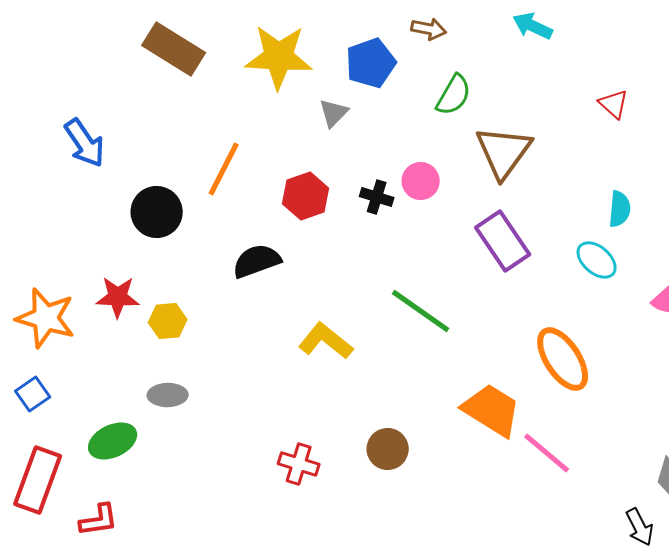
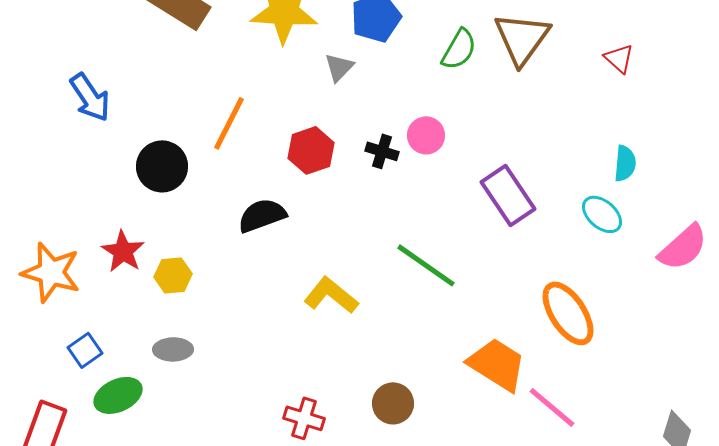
brown triangle: (504, 152) -> (522, 38), moved
red star: (118, 297) -> (123, 251), turned 30
blue square: (33, 394) -> (85, 350), moved

